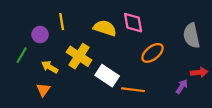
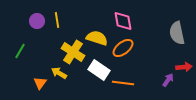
yellow semicircle: (105, 28) -> (97, 38), moved
purple circle: (40, 35) -> (37, 21), moved
orange ellipse: (153, 53) -> (123, 48), moved
yellow arrow: (50, 67) -> (59, 73), moved

